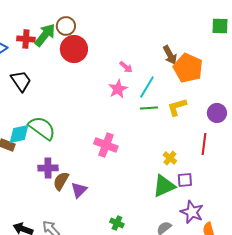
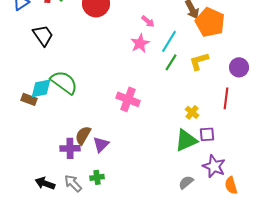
green line: (149, 108) -> (171, 62), turned -54
purple cross: (48, 168) -> (70, 148), moved
green cross: (117, 223) -> (97, 177), moved, turned -32

